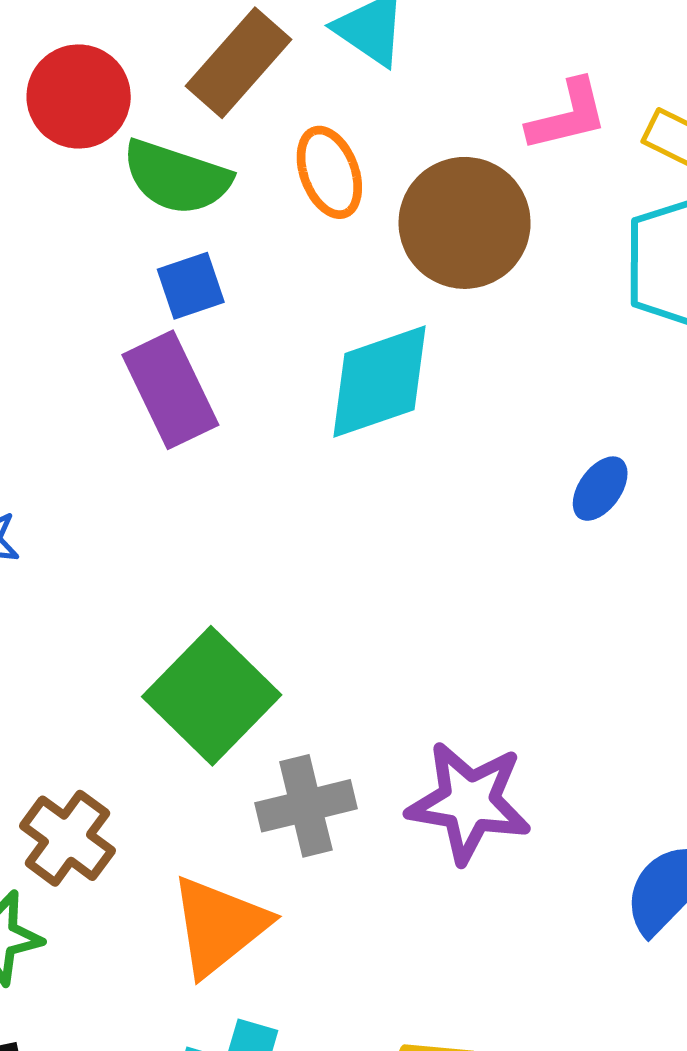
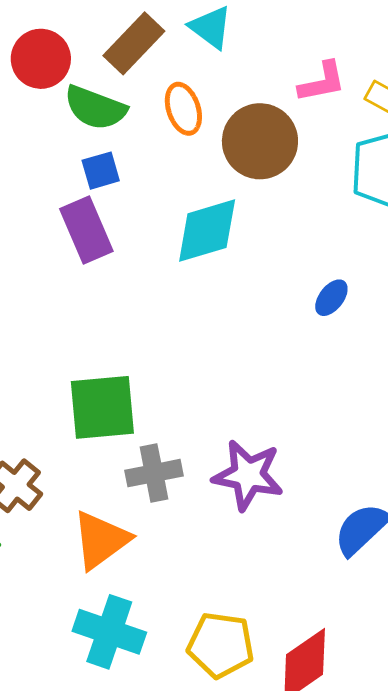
green square: (212, 696) -> (102, 407), turned 38

